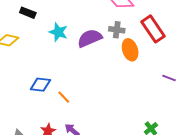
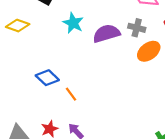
orange ellipse: (130, 50) -> (149, 51), turned 65
blue diamond: (40, 85) -> (47, 78), turned 30

